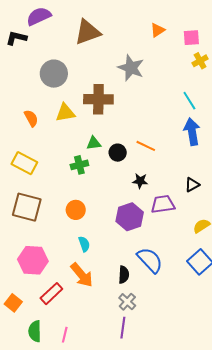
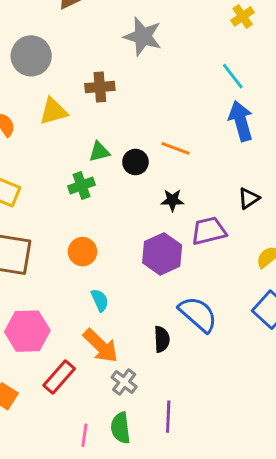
brown cross: (98, 99) -> (100, 87), size x0.7
gray cross: (127, 302) -> (124, 382), moved
green semicircle: (35, 331) -> (121, 428), moved

